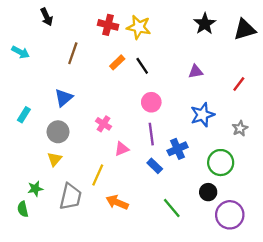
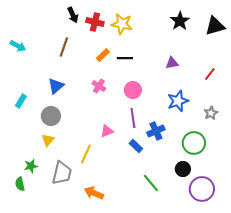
black arrow: (47, 17) -> (73, 15), moved
black line: (142, 66) -> (125, 58), turned -56
pink cross: (104, 124) -> (99, 86), moved
orange arrow: (117, 202) -> (94, 193), moved

